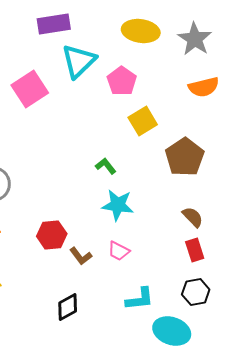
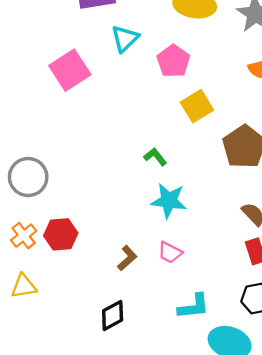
cyan triangle: (79, 61) -> (125, 39), size x0.7
red hexagon: (52, 235) -> (61, 234), moved
brown L-shape: (81, 256) -> (127, 258), turned -95

